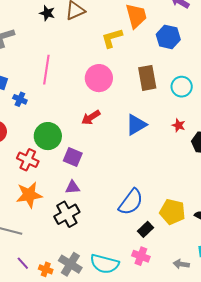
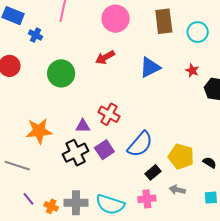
purple square: (73, 157) -> (104, 150), moved, turned 30
red cross: (28, 160) -> (109, 114), moved
pink cross: (141, 256) -> (147, 199), turned -30
gray cross: (70, 264) -> (76, 203), turned -35
gray arrow: (181, 264) -> (177, 190), moved

